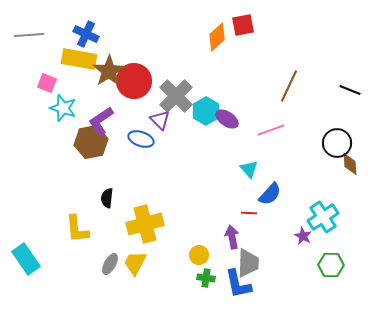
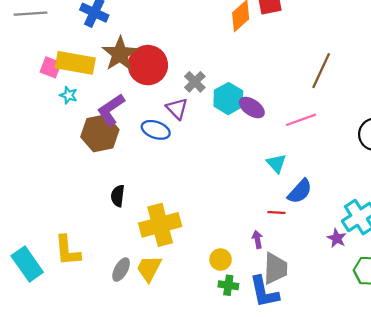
yellow rectangle: (79, 59) -> (75, 63), moved
gray cross: (176, 96) -> (195, 82), size x0.6
cyan star: (63, 108) -> (69, 95), size x0.6
yellow L-shape: (77, 229) -> (67, 251), moved
purple arrow: (232, 237) -> (257, 239), size x0.7

